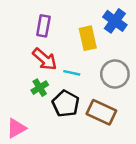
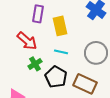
yellow rectangle: (88, 38) -> (60, 26), moved
red arrow: (45, 59) -> (27, 41), moved

